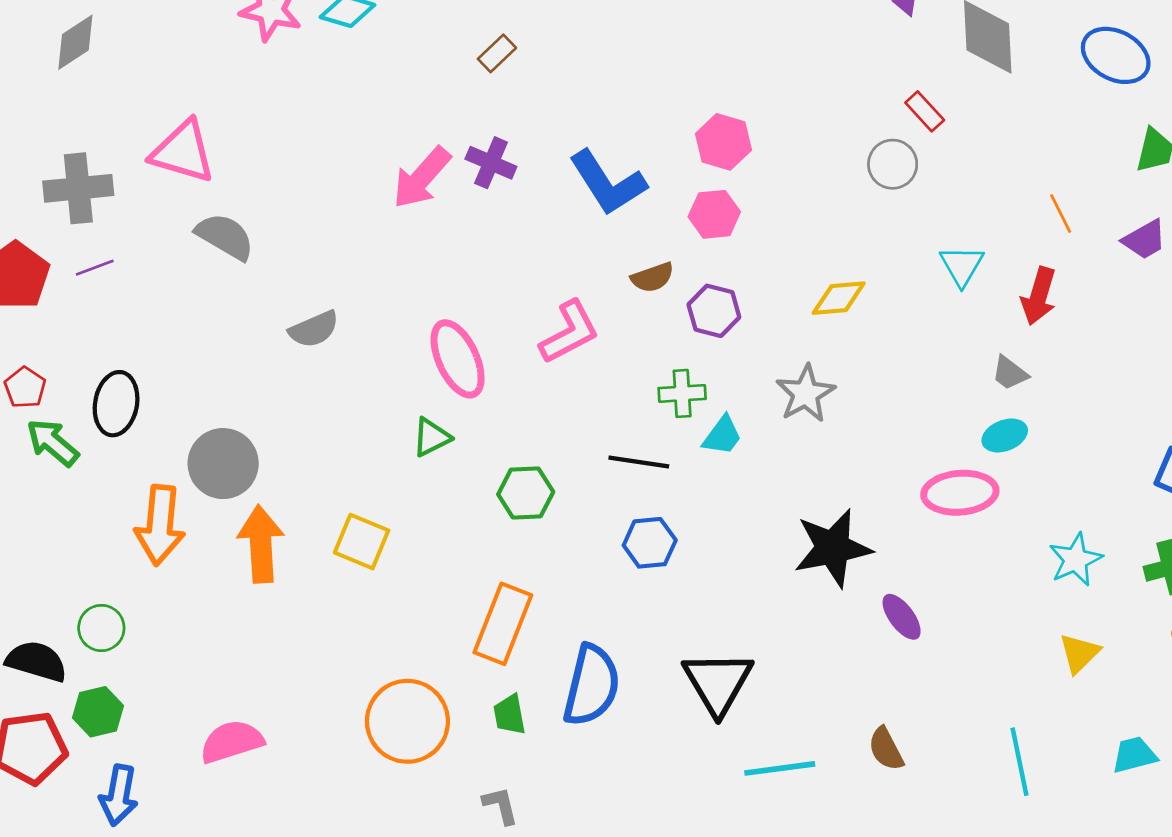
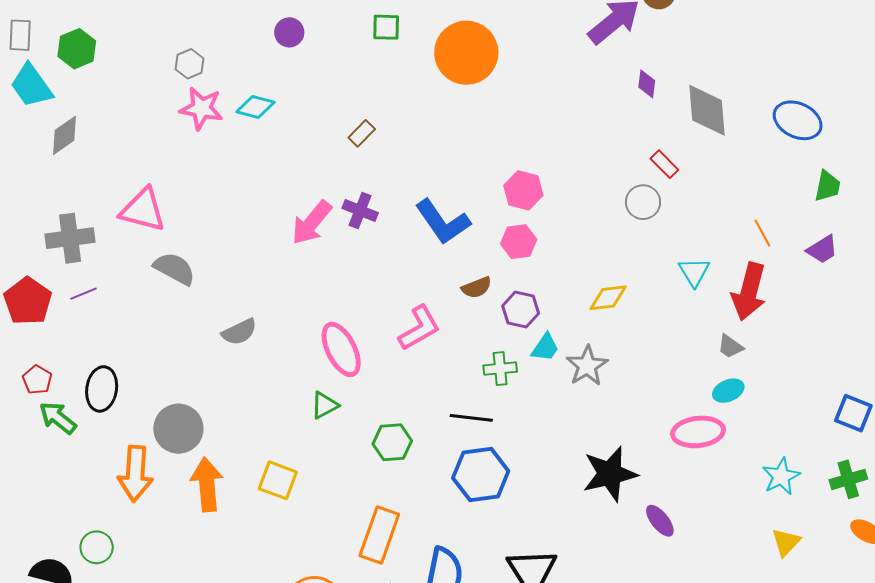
red arrow: (1039, 296) -> (749, 292), size x1.4
cyan trapezoid: (722, 436) -> (545, 348), moved
blue hexagon: (650, 543) -> (481, 474), size x1.5

